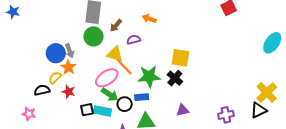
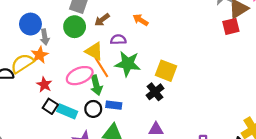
blue circle: (56, 53) -> (30, 24), moved
green star: (149, 76) -> (128, 64), moved
yellow semicircle: (55, 78) -> (22, 63), size x1.5
red star: (69, 92) -> (44, 85), moved
green arrow: (110, 95) -> (96, 85), moved, turned 30
black square: (87, 110) -> (50, 106), turned 32

